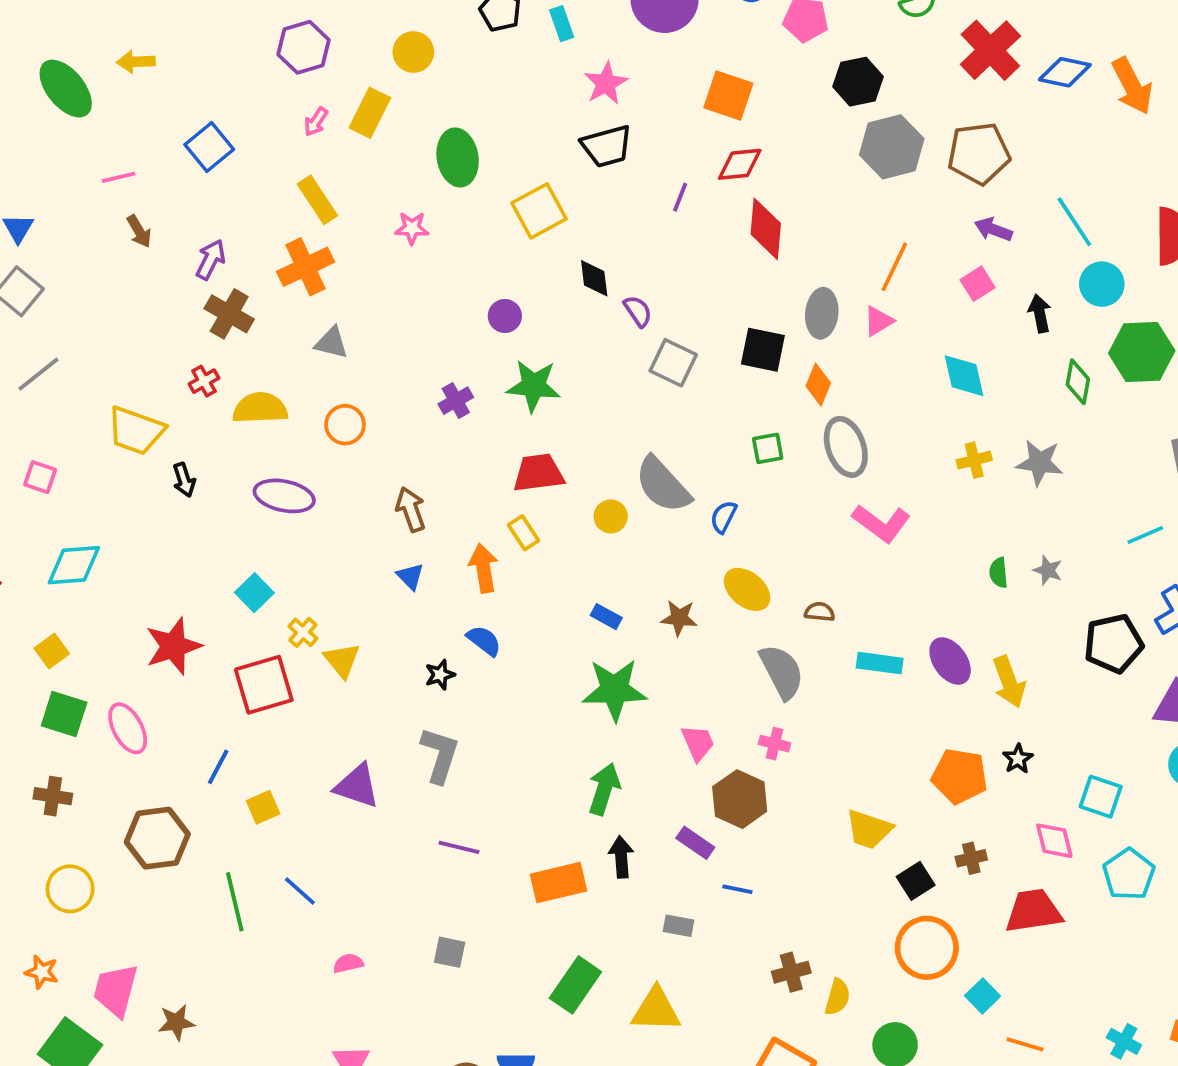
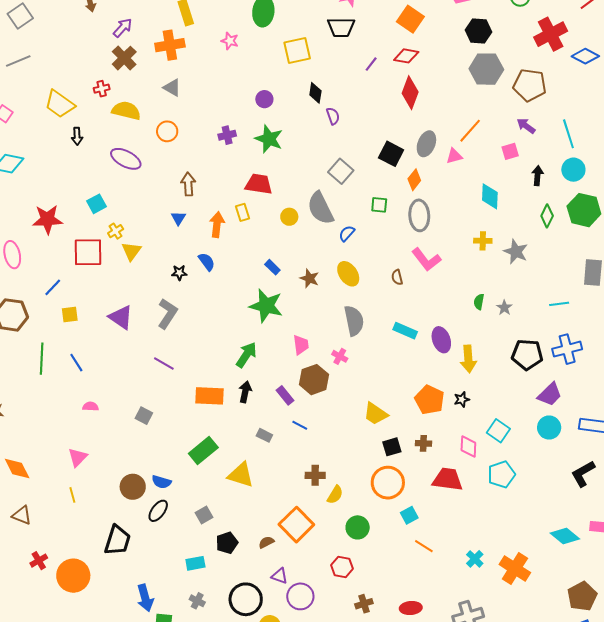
gray square: (673, 363) -> (341, 171), moved
brown semicircle: (820, 612) -> (397, 277), moved, turned -126

